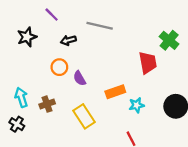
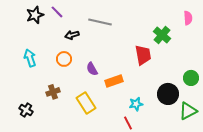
black star: (27, 37) -> (35, 15), moved
purple semicircle: (80, 78) -> (92, 69), moved
cyan arrow: (21, 97) -> (30, 58), moved
cyan star: (137, 105) -> (136, 104), moved

